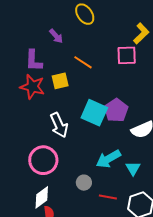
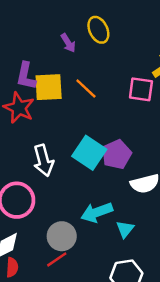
purple arrow: (56, 36) -> (68, 43), moved
yellow square: (60, 81) -> (49, 87), moved, size x1.4
gray circle: (84, 183) -> (62, 236), size x1.5
red line: (108, 197) -> (57, 259), moved, turned -54

